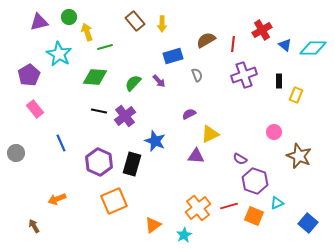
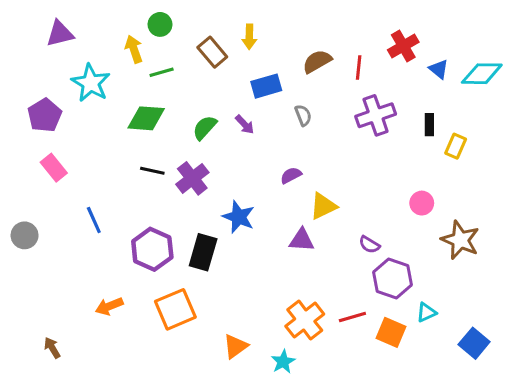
green circle: (69, 17) -> (160, 24), moved
brown rectangle: (135, 21) -> (212, 52), moved
orange arrow: (57, 199) -> (109, 306), moved

